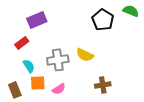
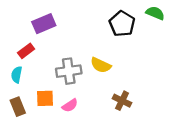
cyan semicircle: (29, 66) -> (17, 75), moved, turned -136
brown cross: (103, 85) -> (122, 101), turned 35

